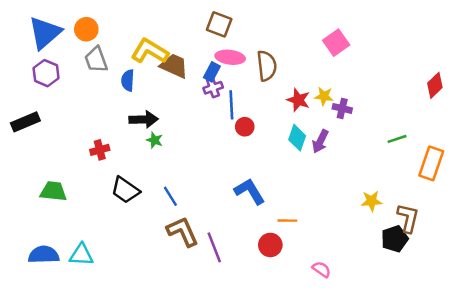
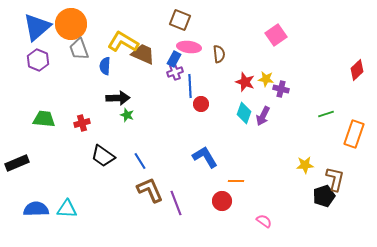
orange circle: (86, 29) -> (71, 24), size x1.6
brown semicircle: (267, 66) -> (219, 54), size x0.7
black rectangle: (25, 122) -> (17, 163), moved
green trapezoid: (53, 191) -> (44, 119), moved

